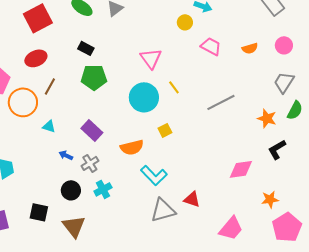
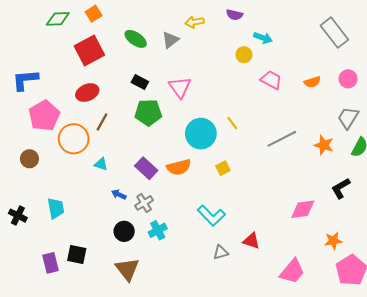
pink triangle: (151, 58) -> (180, 87), moved
orange star: (267, 118) -> (324, 145), moved
orange semicircle: (132, 147) -> (179, 167), moved
gray triangle: (163, 210) -> (221, 252), size x0.6
black square: (39, 212) -> (77, 254), moved

